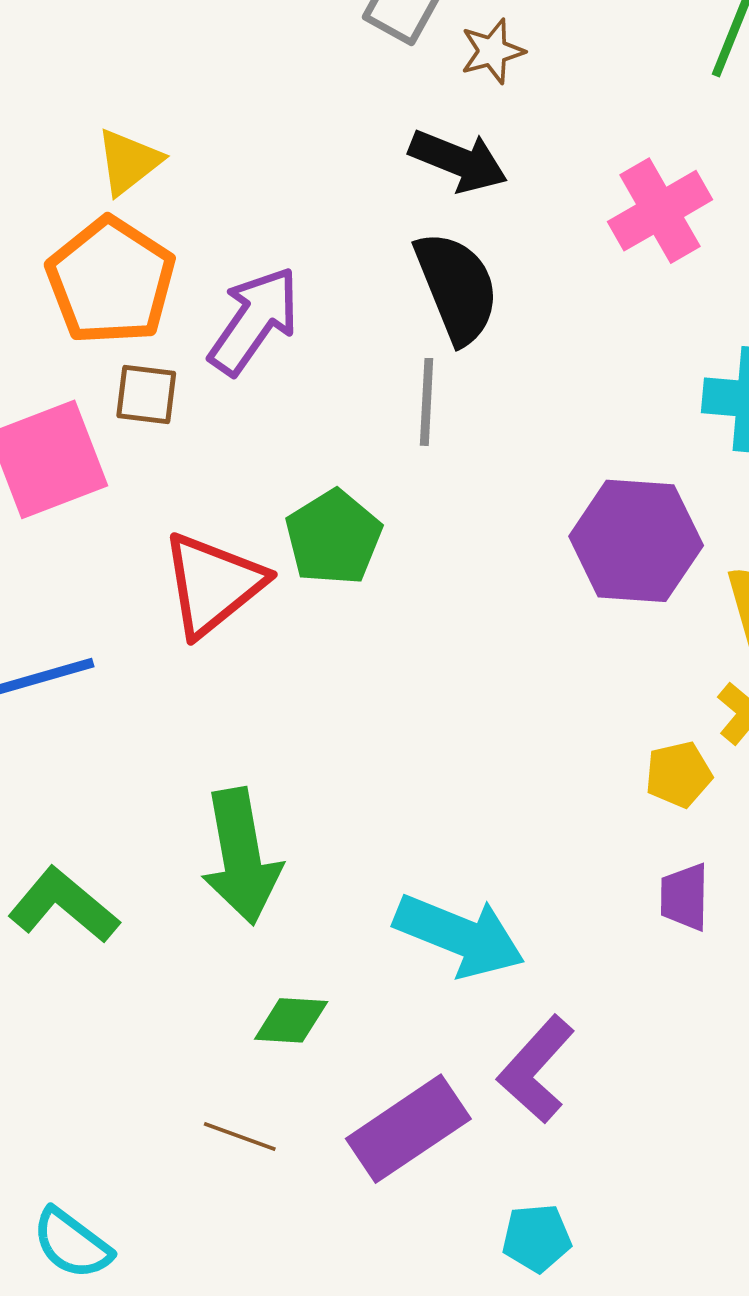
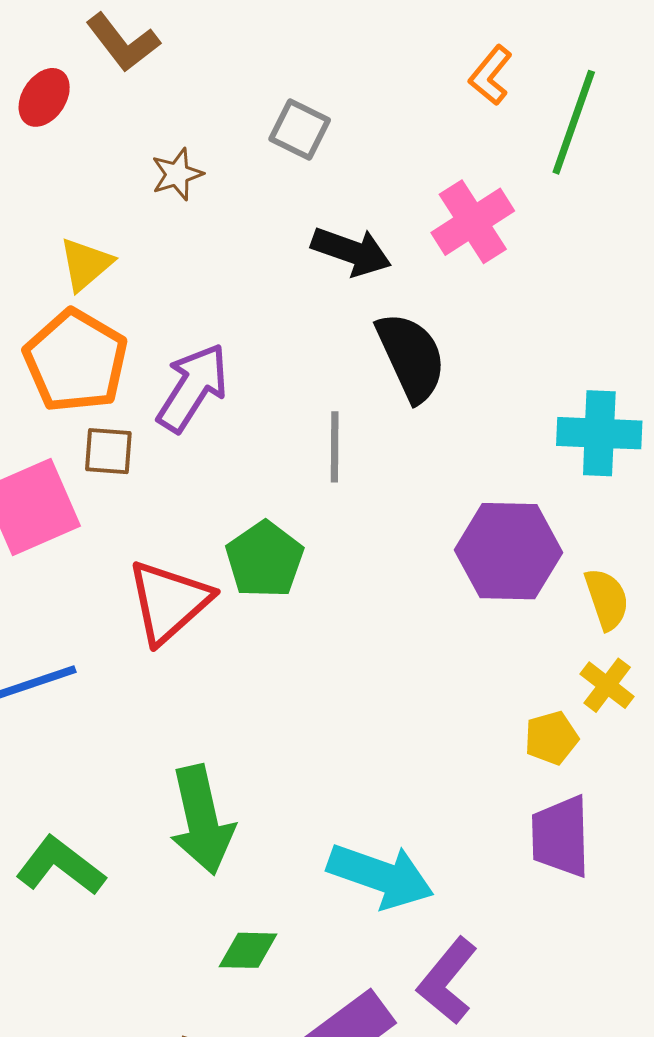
brown star: (492, 51) -> (177, 174), moved
pink cross: (660, 211) -> (473, 222), moved
black semicircle: (457, 287) -> (411, 357), moved
purple trapezoid: (684, 897) -> (561, 836), size x1.5

